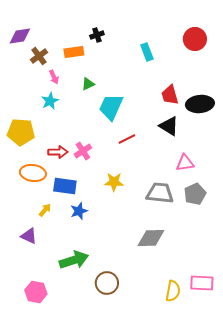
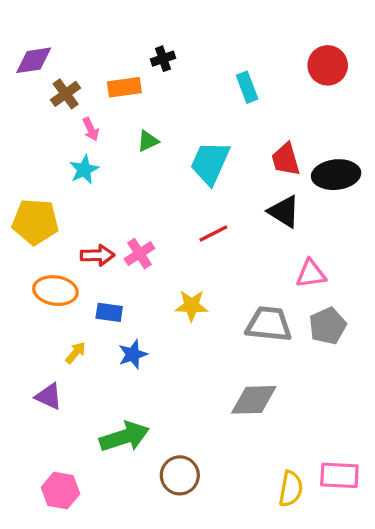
cyan trapezoid: (111, 107) -> (210, 163), moved
blue rectangle: (65, 186) -> (109, 312), size x0.7

